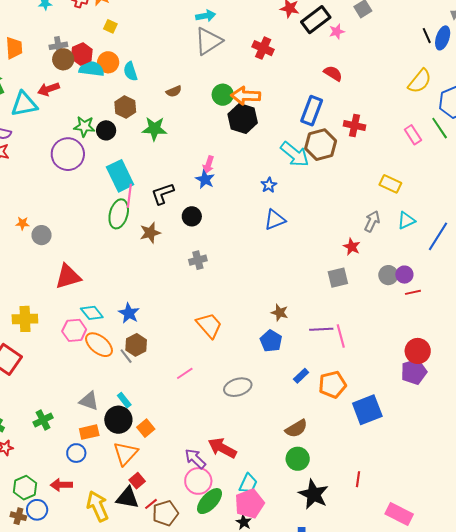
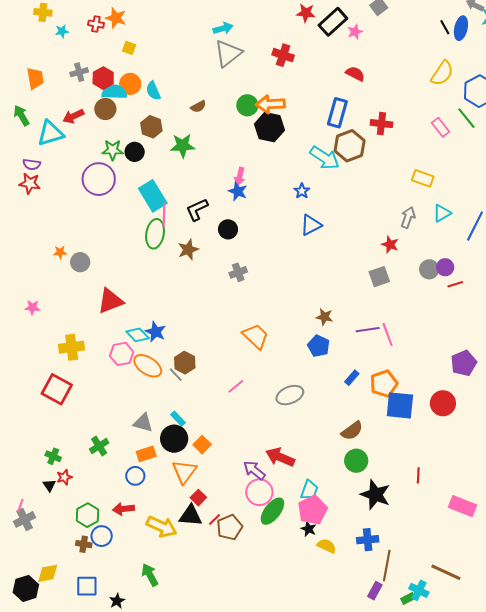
brown circle: (63, 59) -> (105, 109), moved
blue star: (129, 313) -> (156, 332), moved
red circle: (418, 351) -> (443, 403), moved
blue square: (367, 410) -> (400, 405), moved, turned 32
yellow arrow: (98, 506) -> (162, 527), turned 144

